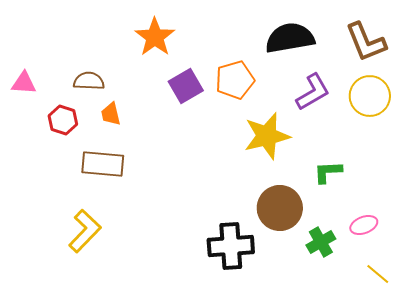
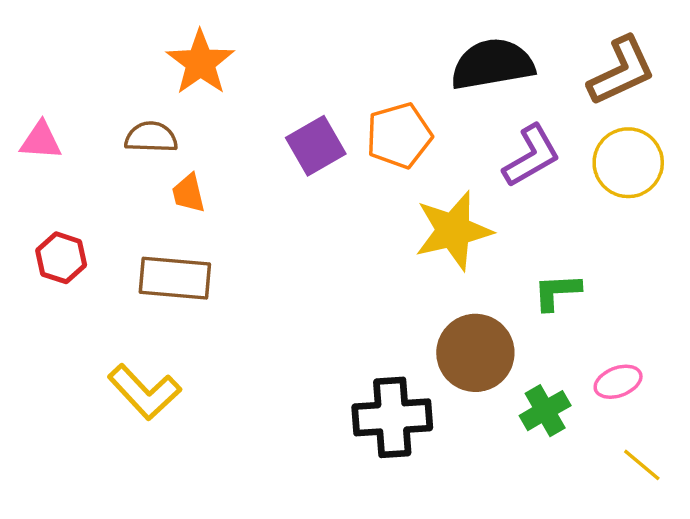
orange star: (155, 37) -> (200, 63), moved
brown L-shape: (366, 42) -> (621, 71), turned -93
red hexagon: (63, 120) -> (61, 258), moved
yellow L-shape: (85, 231) -> (144, 392), turned 93

